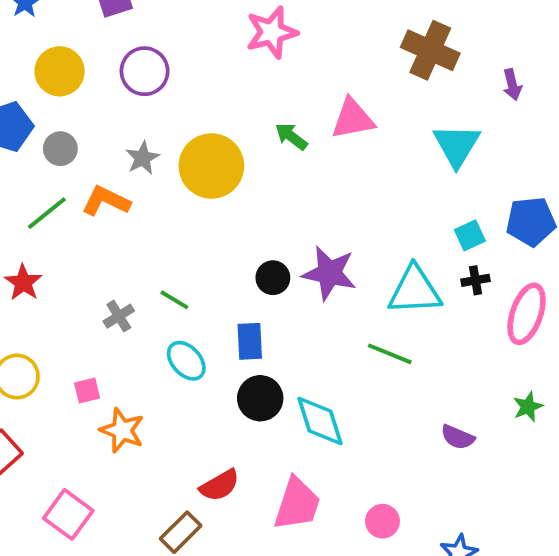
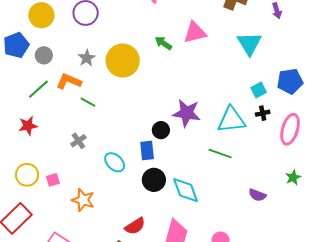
black circle: (273, 278) -> (161, 130), moved
red star: (23, 282) -> (28, 126), turned 30
green line: (174, 300) -> (88, 102), moved
pink square: (87, 391) -> (53, 180), moved

